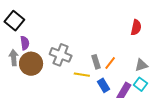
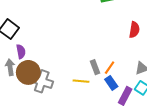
gray cross: (61, 55) -> (42, 81), moved
blue rectangle: (103, 85) -> (111, 83), moved

